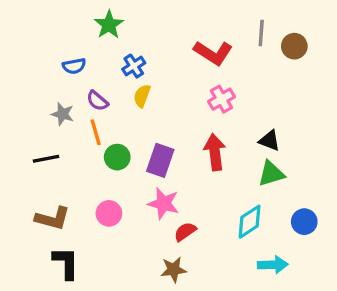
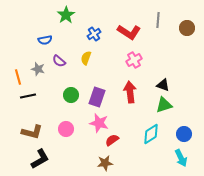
brown circle: (294, 46) -> (187, 28), moved
blue cross: (134, 66) -> (94, 34), moved
orange line: (96, 132) -> (18, 77), moved
black L-shape: (66, 263) -> (40, 159), turned 60
cyan arrow: (273, 265) -> (181, 158), moved, turned 66

